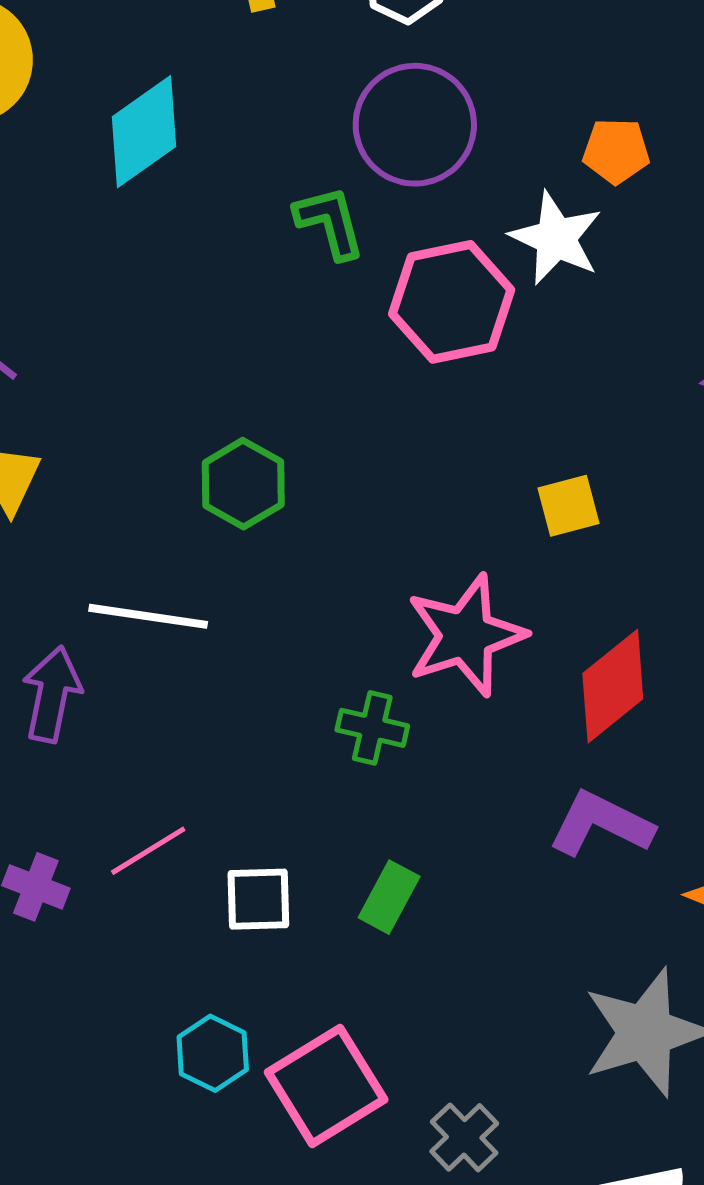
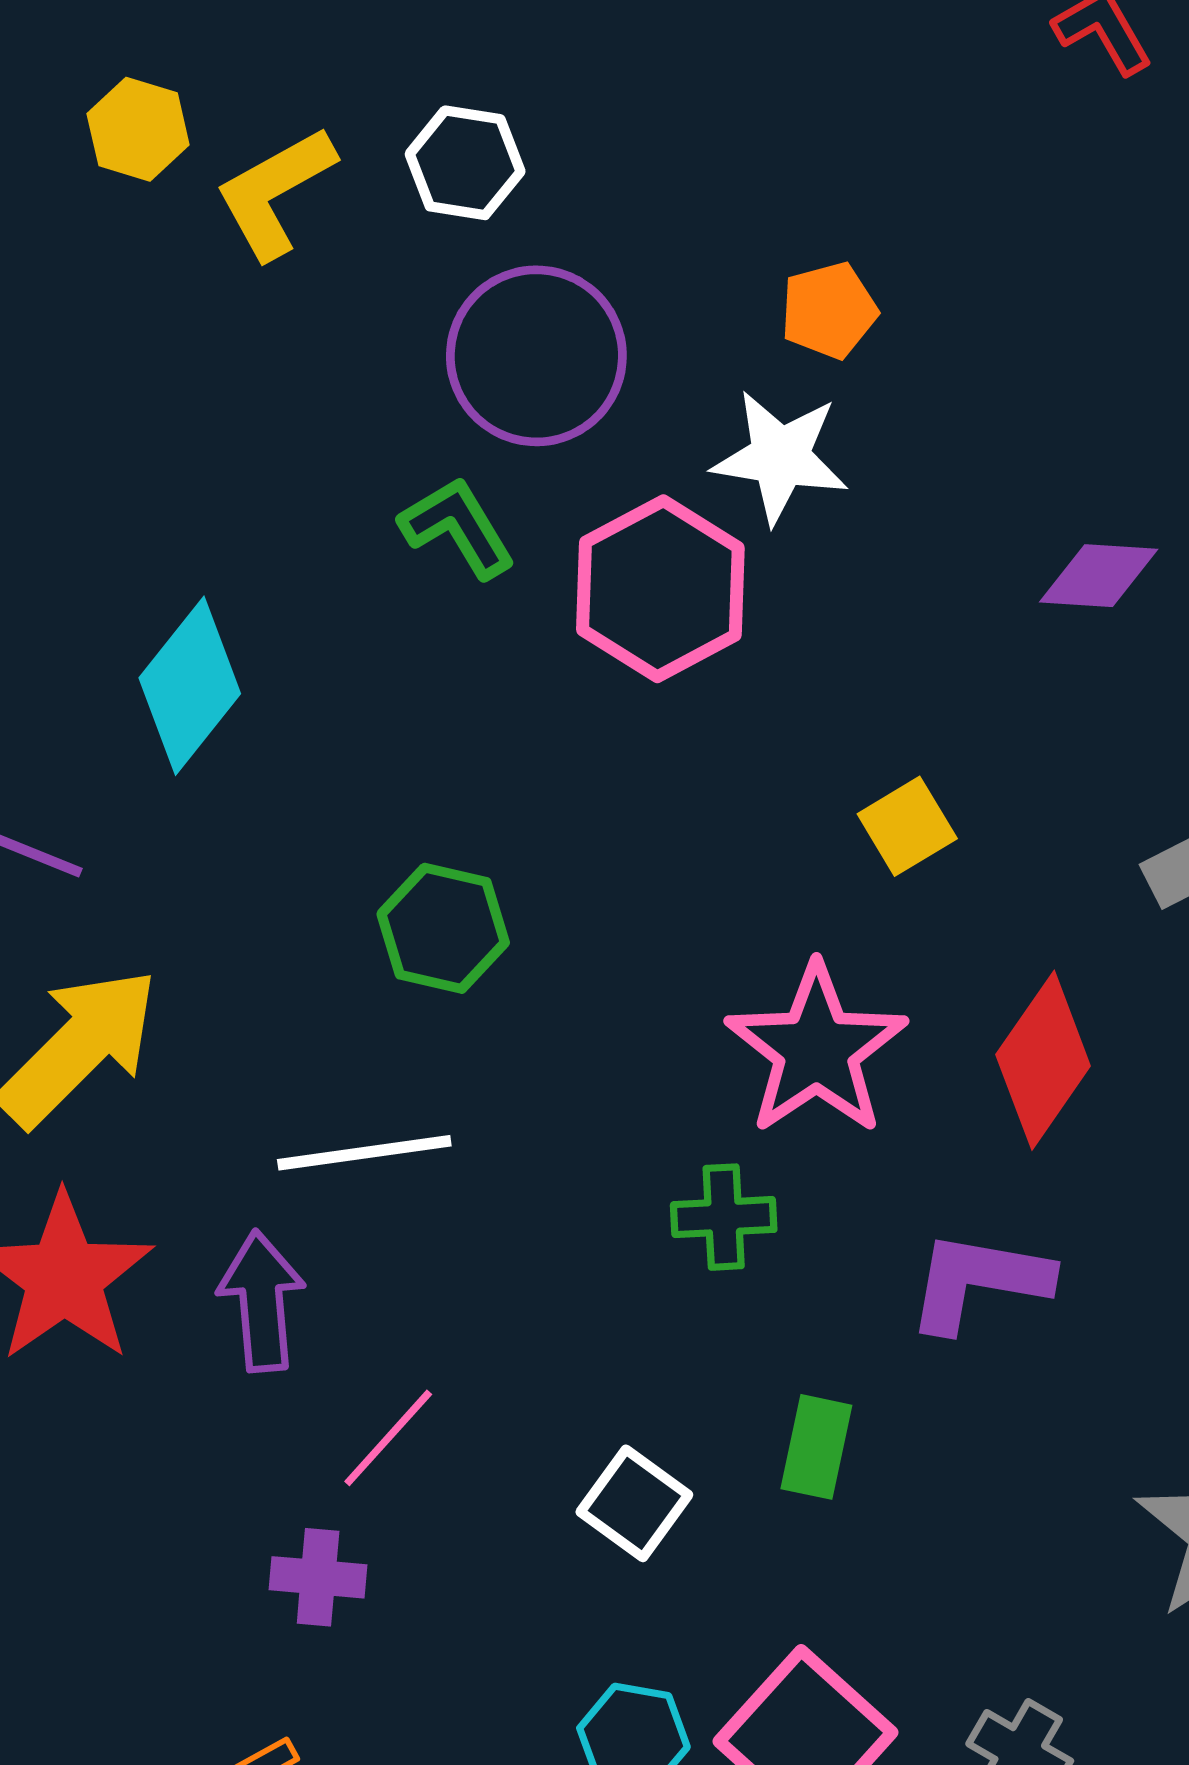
cyan diamond: (144, 132) -> (190, 686), moved
purple L-shape: (601, 824) -> (978, 1281), moved
pink line: (148, 851) -> (388, 1438), moved
white square: (258, 899) -> (634, 1503), turned -36

